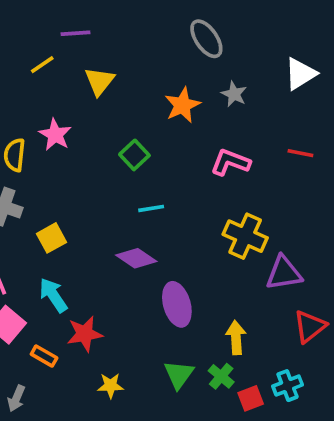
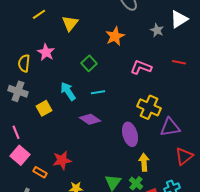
gray star: (234, 94) -> (157, 30), moved
cyan arrow: (53, 295) -> (68, 91), moved
purple ellipse: (177, 304) -> (130, 134), moved

